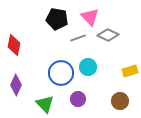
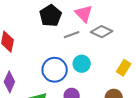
black pentagon: (57, 19) -> (51, 16), turned 30
yellow rectangle: (130, 71) -> (124, 68), turned -42

